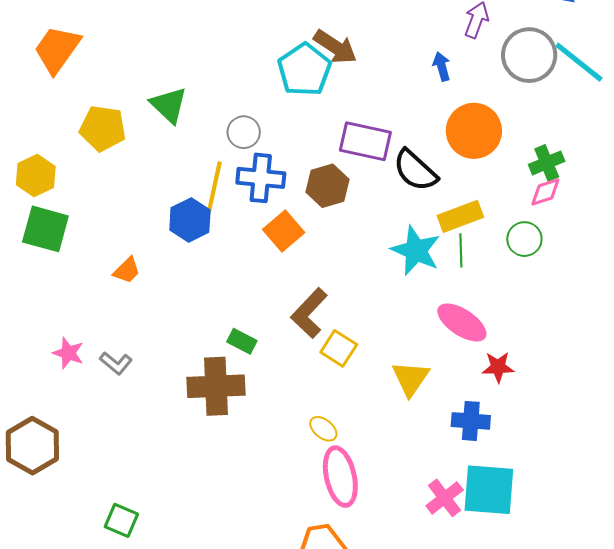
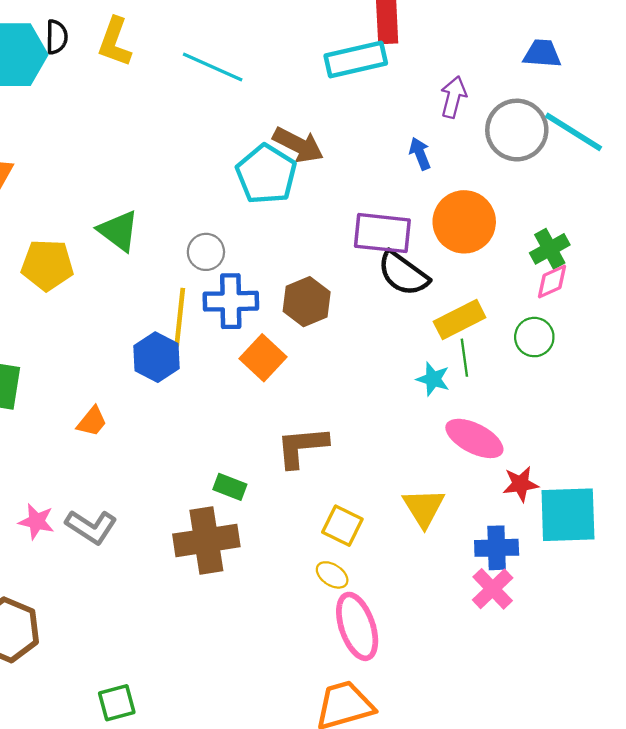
purple rectangle: (365, 141) -> (382, 233), moved
cyan star: (416, 250) -> (433, 379), moved, size x0.6
brown L-shape: (309, 313) -> (302, 447), turned 48
yellow square: (339, 348) -> (342, 526), moved
gray L-shape: (116, 363) -> (91, 527), size x1.4
cyan square: (489, 490) -> (568, 515), moved
pink cross: (445, 498) -> (493, 589), moved
green square: (121, 520) -> (117, 703), turned -32

